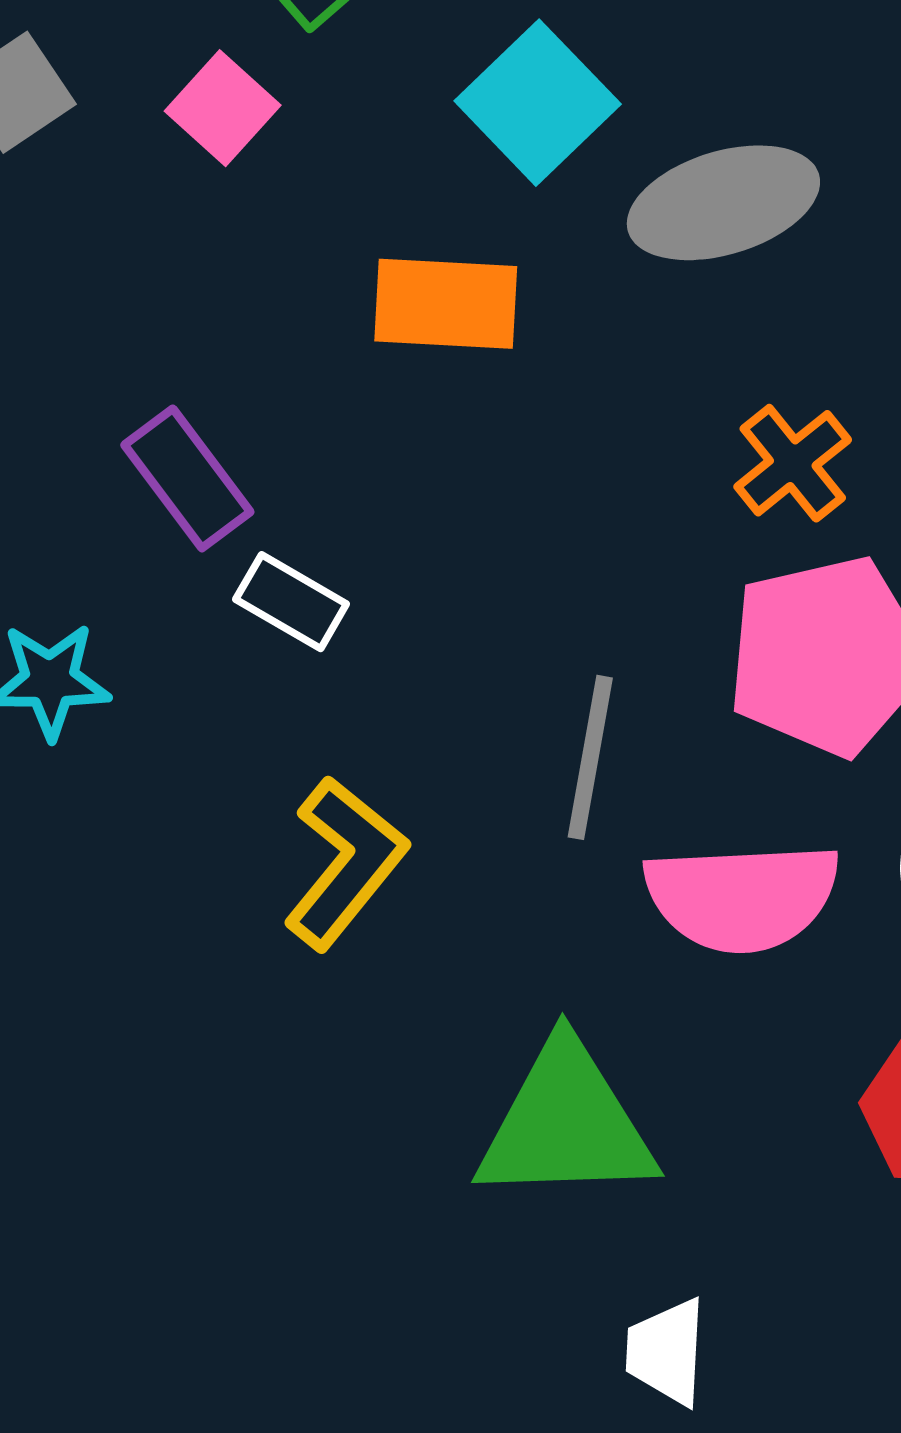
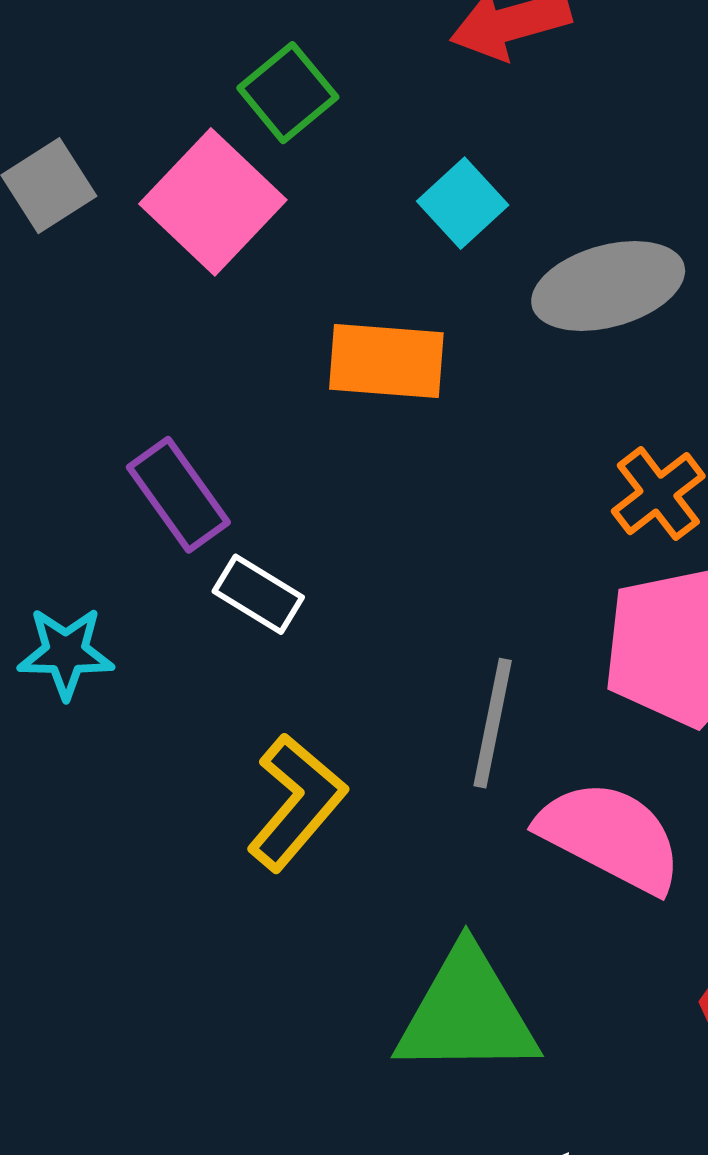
cyan square: (538, 103) -> (463, 203), size x0.7
pink square: (223, 108) -> (213, 202), size x1.6
pink semicircle: (742, 897) -> (610, 836), turned -151

